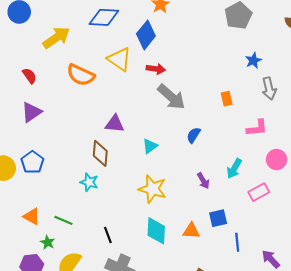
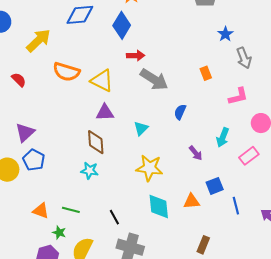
yellow triangle: (119, 59) -> (102, 81), moved
purple triangle: (32, 112) -> (25, 132), moved

